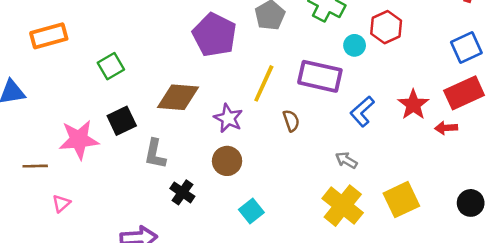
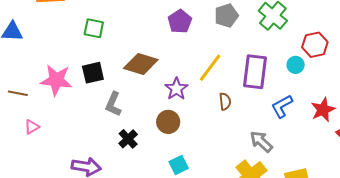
purple pentagon: (215, 35) -> (180, 21), size x0.7
cyan circle: (355, 45) -> (296, 65), moved
green square: (111, 66) -> (94, 28), turned 30
purple rectangle: (320, 76) -> (255, 72), turned 72
gray arrow: (346, 160) -> (261, 142), size x1.4

